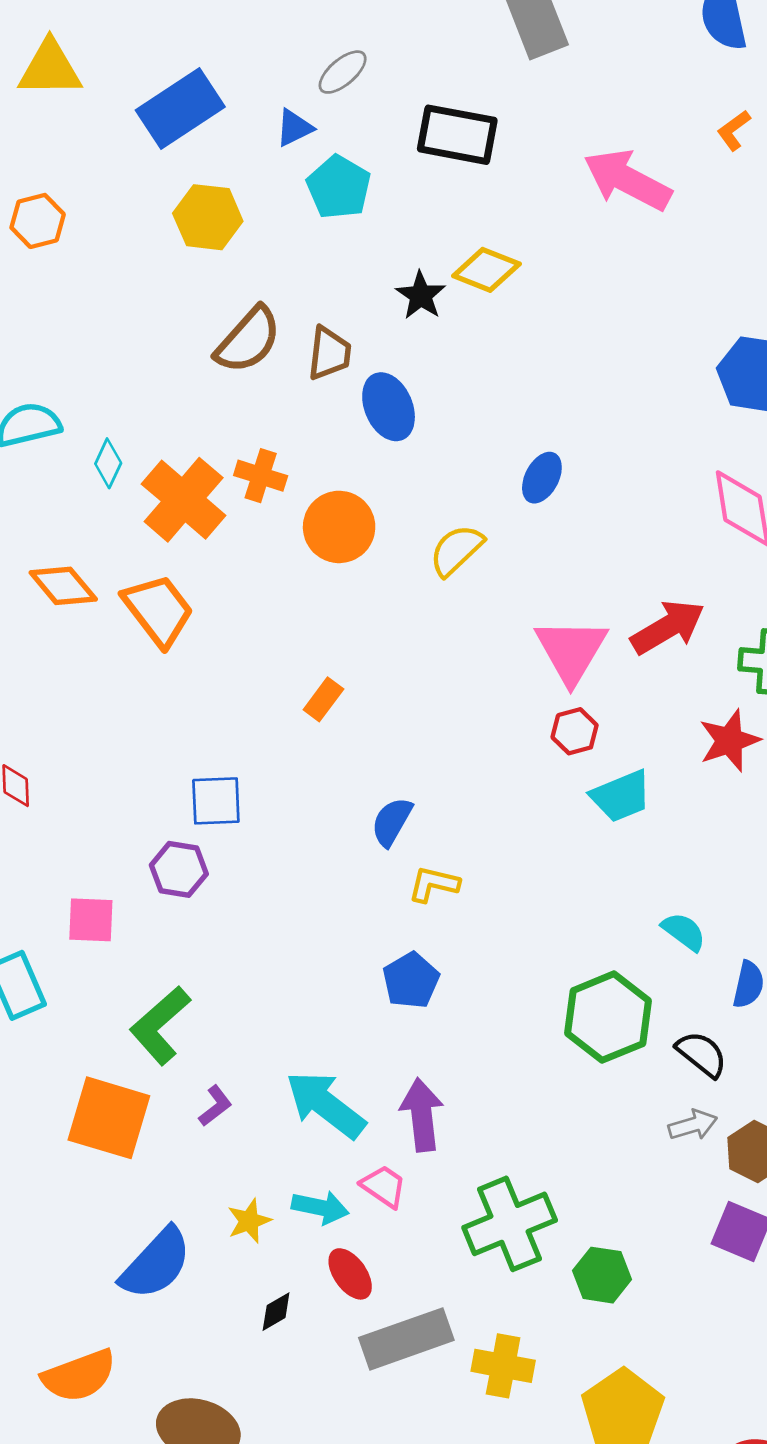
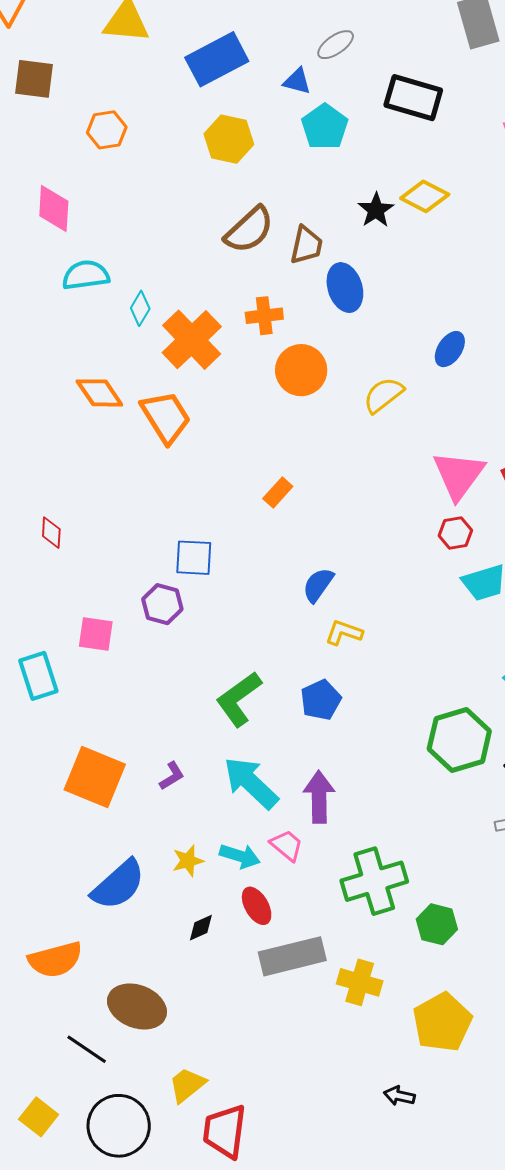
blue triangle: (294, 128) -> (297, 81), turned 36
orange cross: (261, 476) -> (264, 316), moved, turned -30
green L-shape: (160, 1025) -> (239, 699), moved

